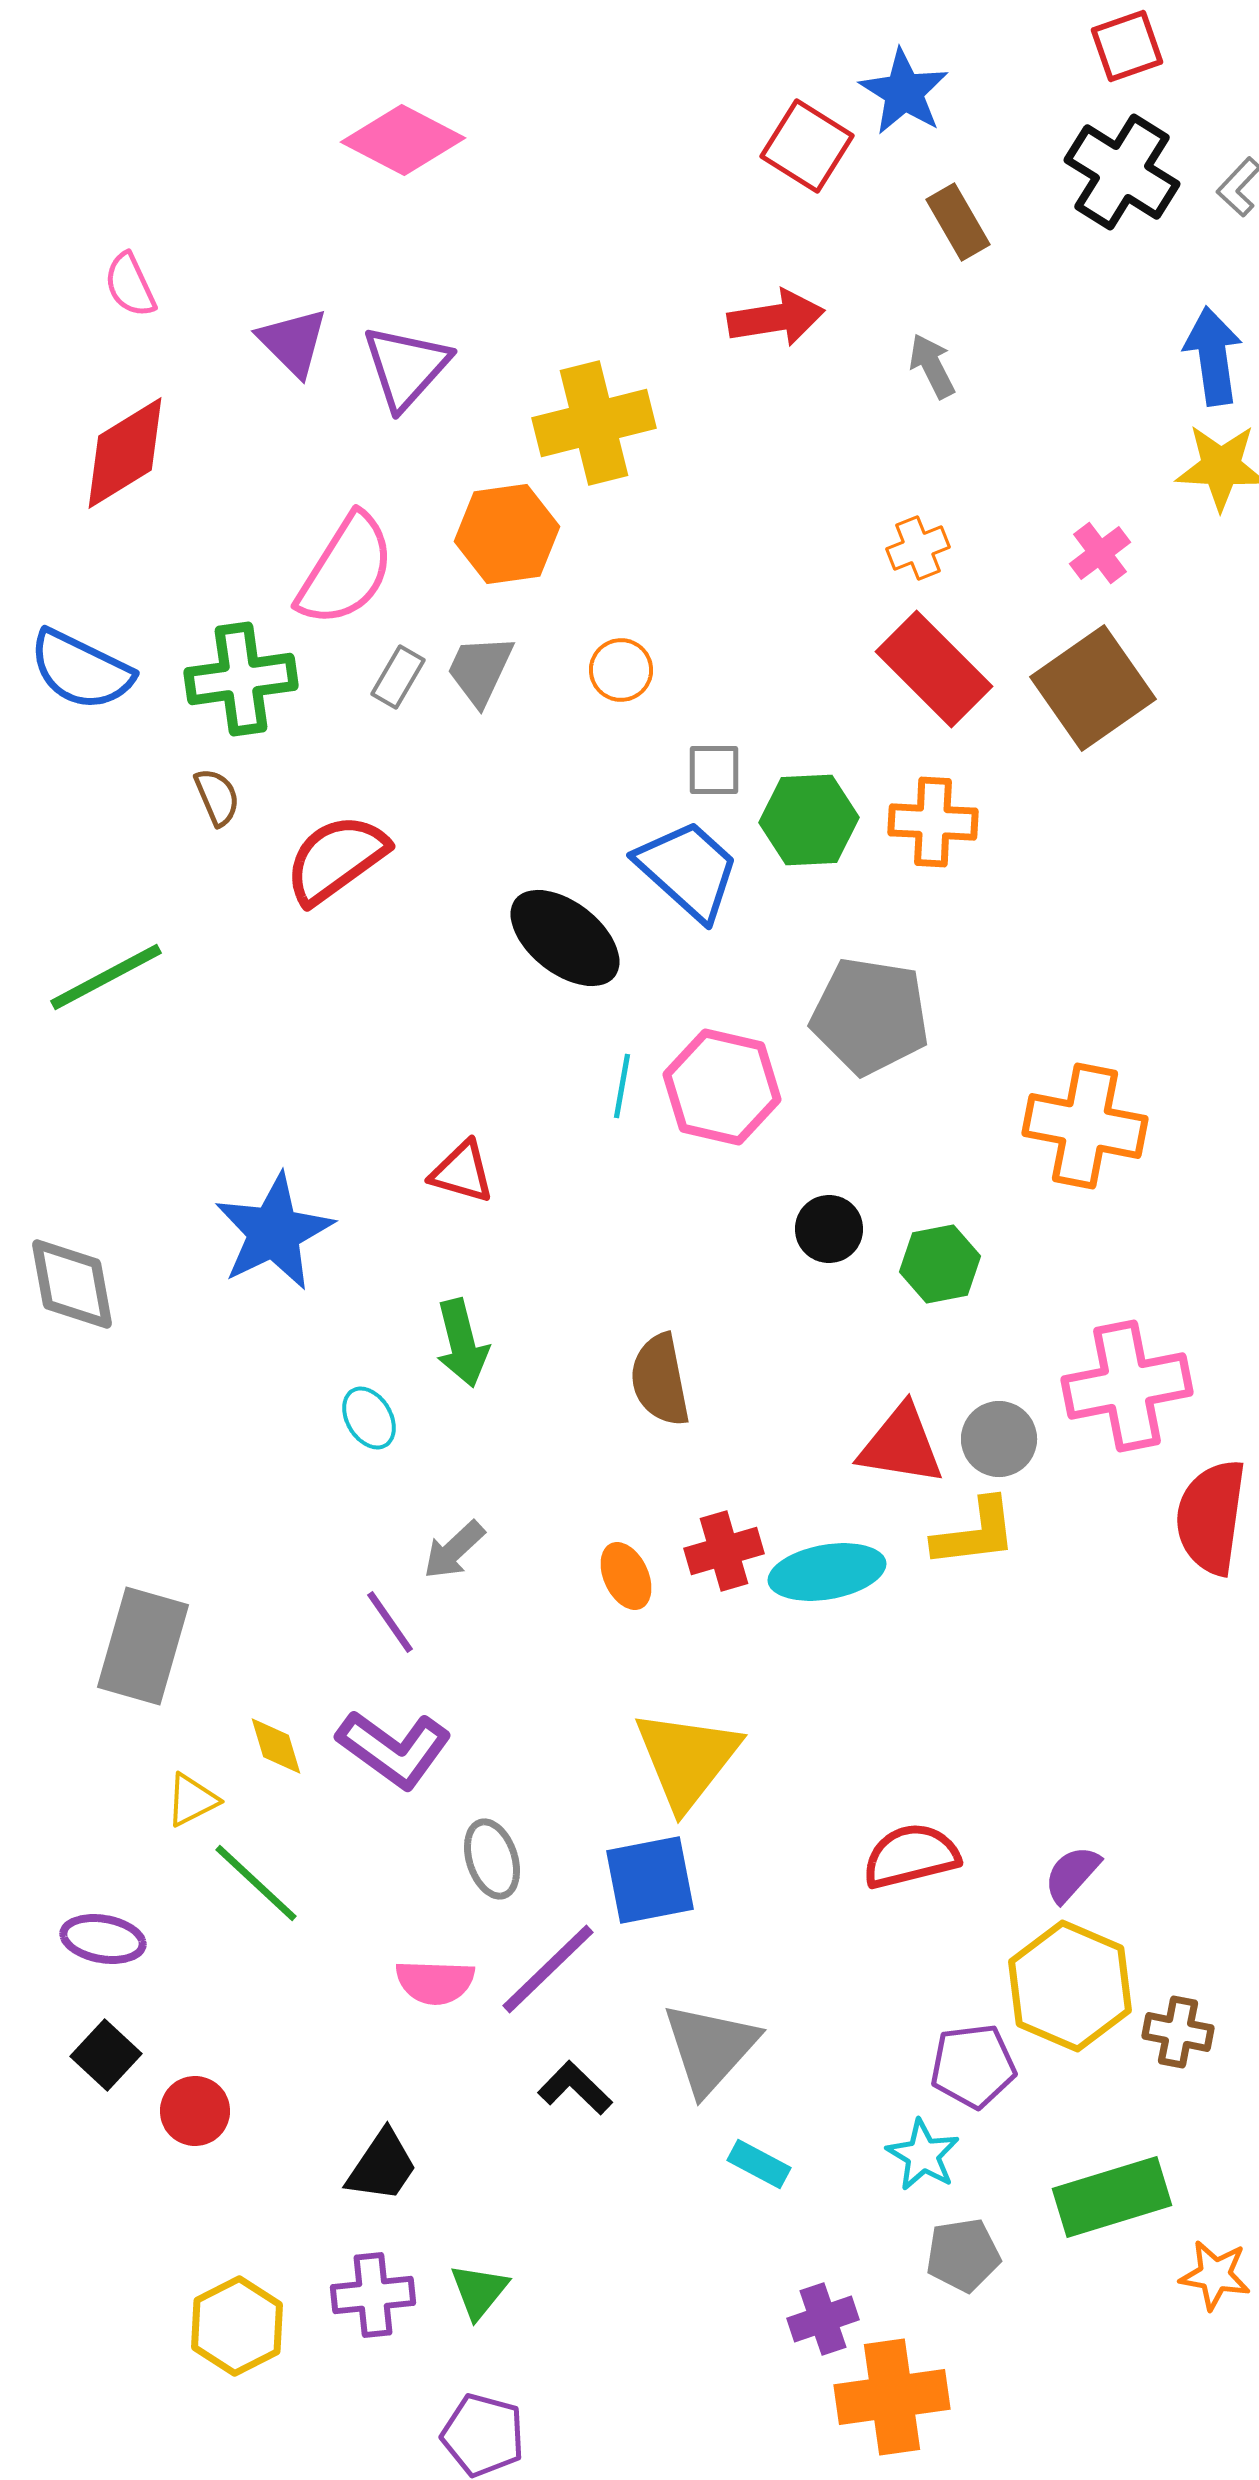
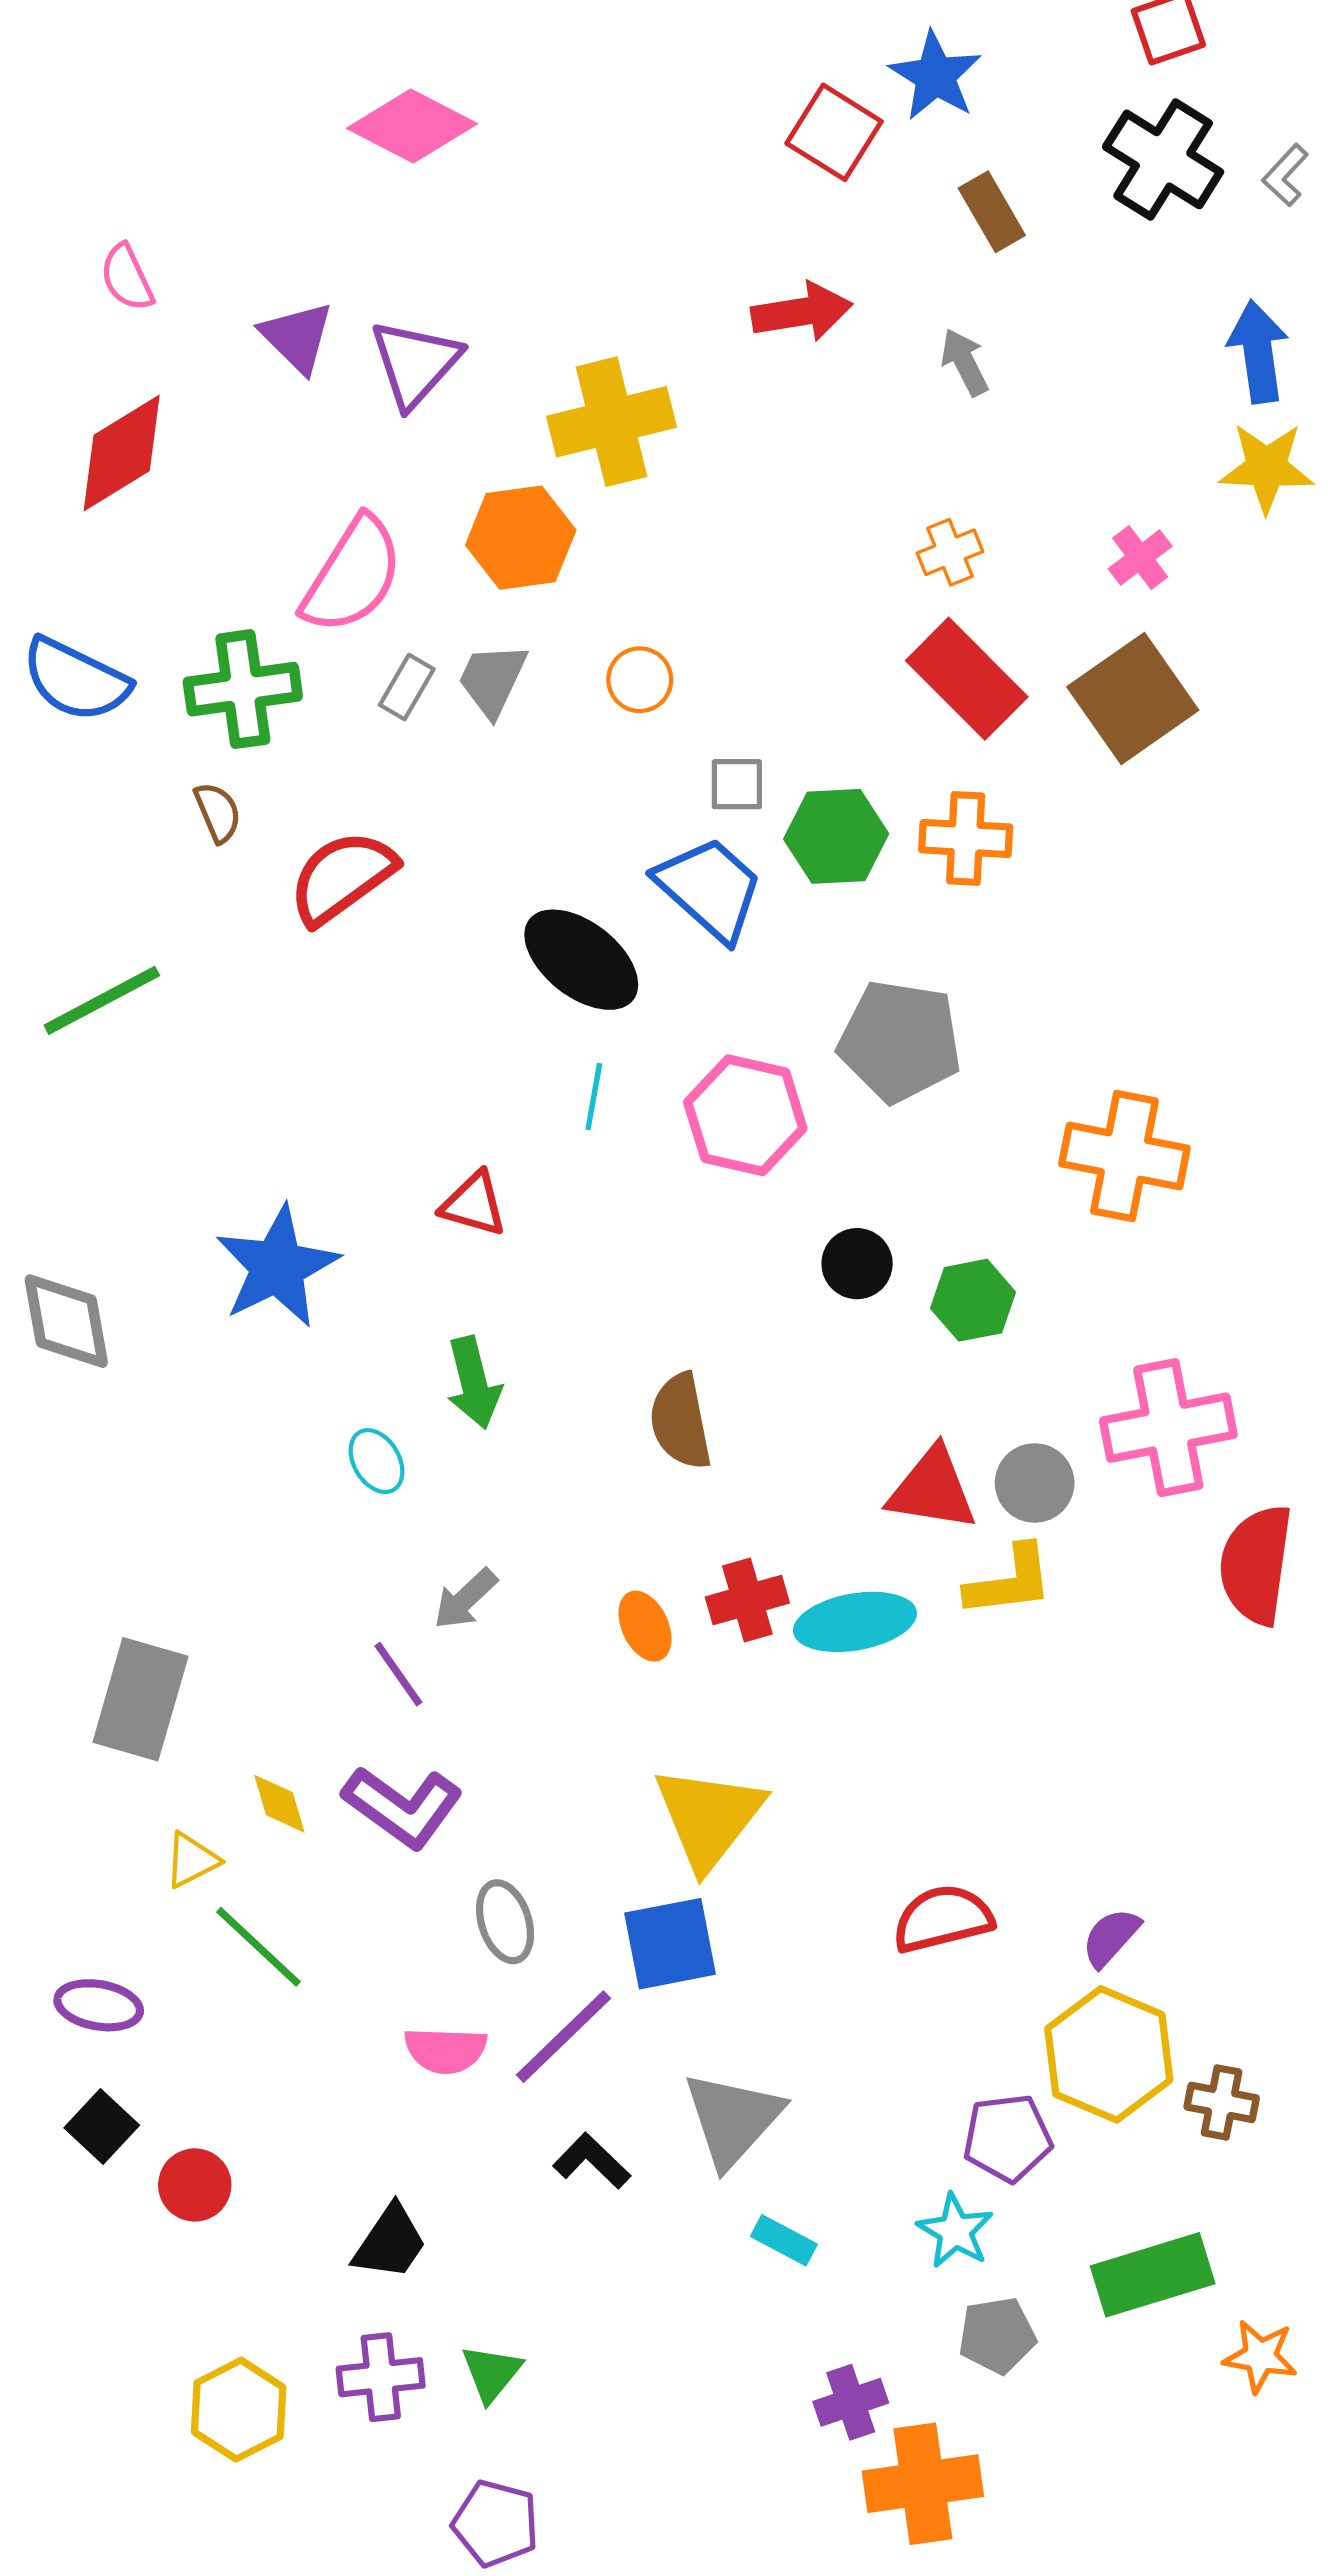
cyan line: (622, 1086) -> (594, 1096), moved

